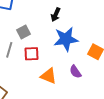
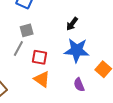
gray square: (23, 32) -> (27, 30), moved
orange triangle: (49, 76) -> (42, 79), moved

